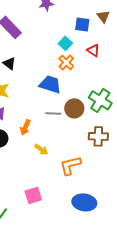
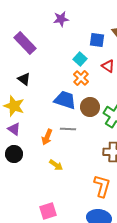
brown circle: (74, 108) -> (90, 107), moved
orange arrow: (25, 127) -> (47, 137), moved
orange L-shape: (70, 165) -> (102, 186), moved, turned 120

